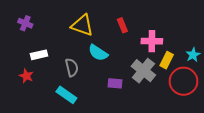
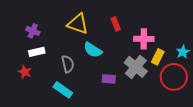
purple cross: (25, 23) -> (33, 31), moved

